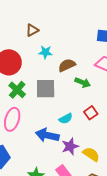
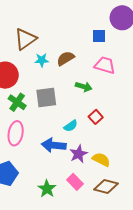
brown triangle: (32, 30) -> (25, 39), size x1.6
brown semicircle: (67, 65) -> (65, 58), moved

